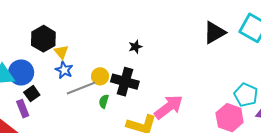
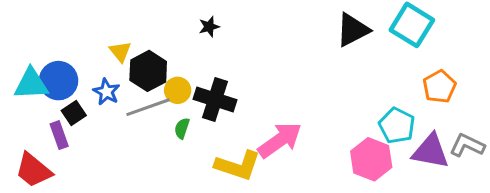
black hexagon: (43, 39) -> (148, 71), moved
black star: (135, 47) -> (209, 27), moved
blue star: (64, 70) -> (106, 92), moved

